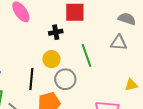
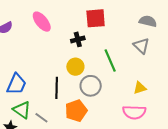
gray triangle: (119, 43) -> (141, 46), turned 42
yellow triangle: (131, 85) -> (140, 88), moved

